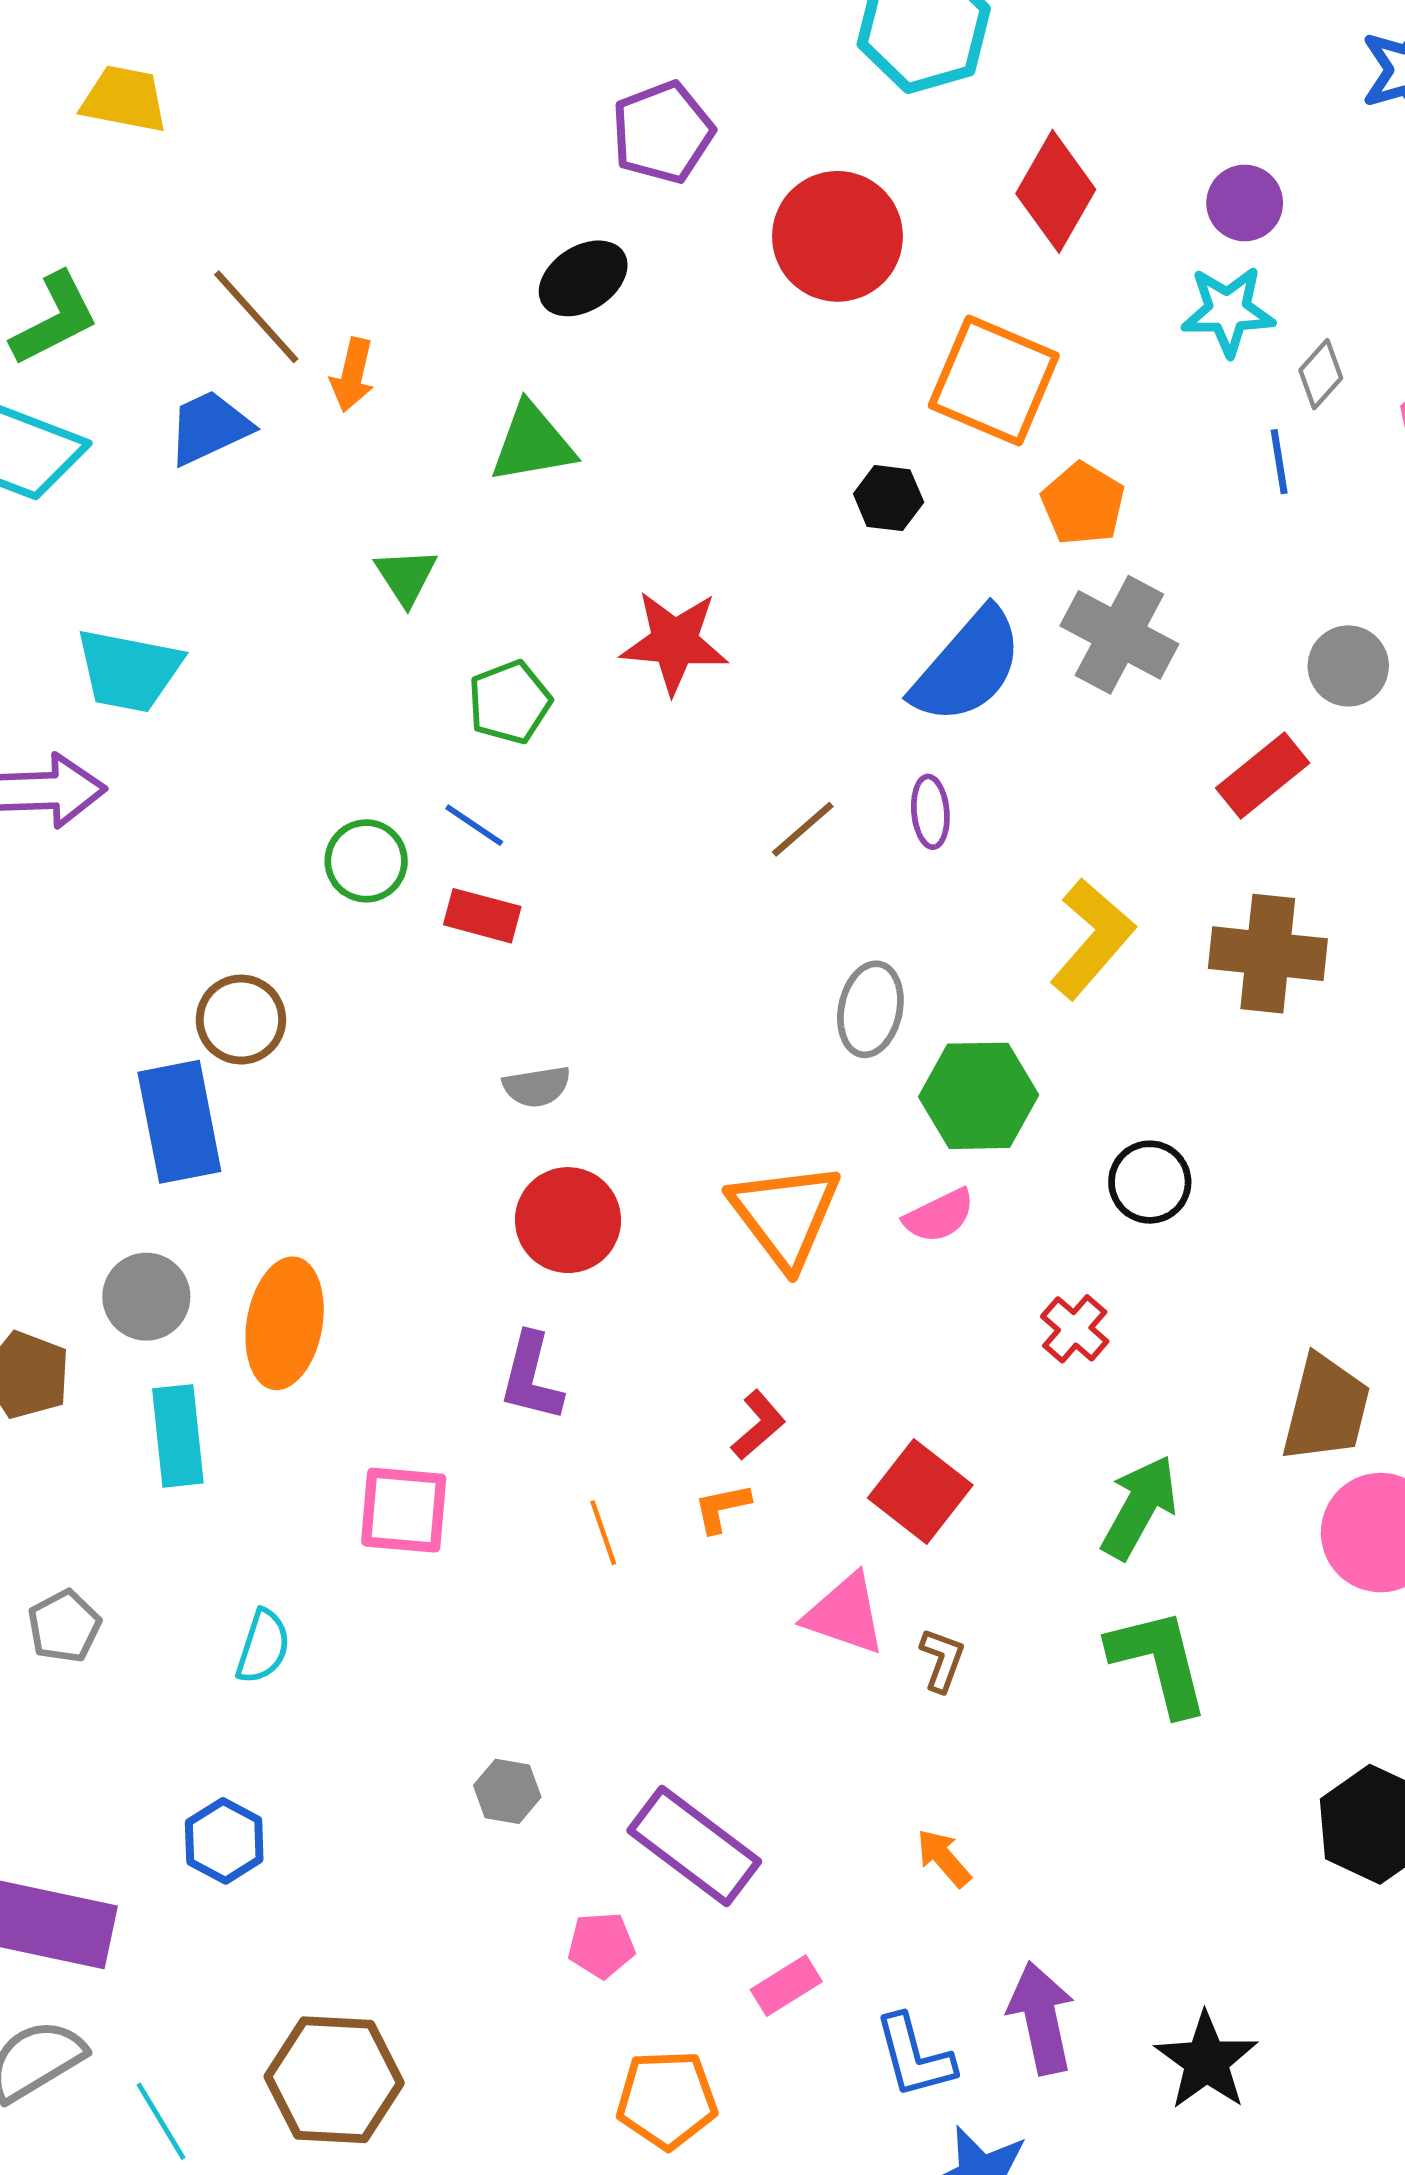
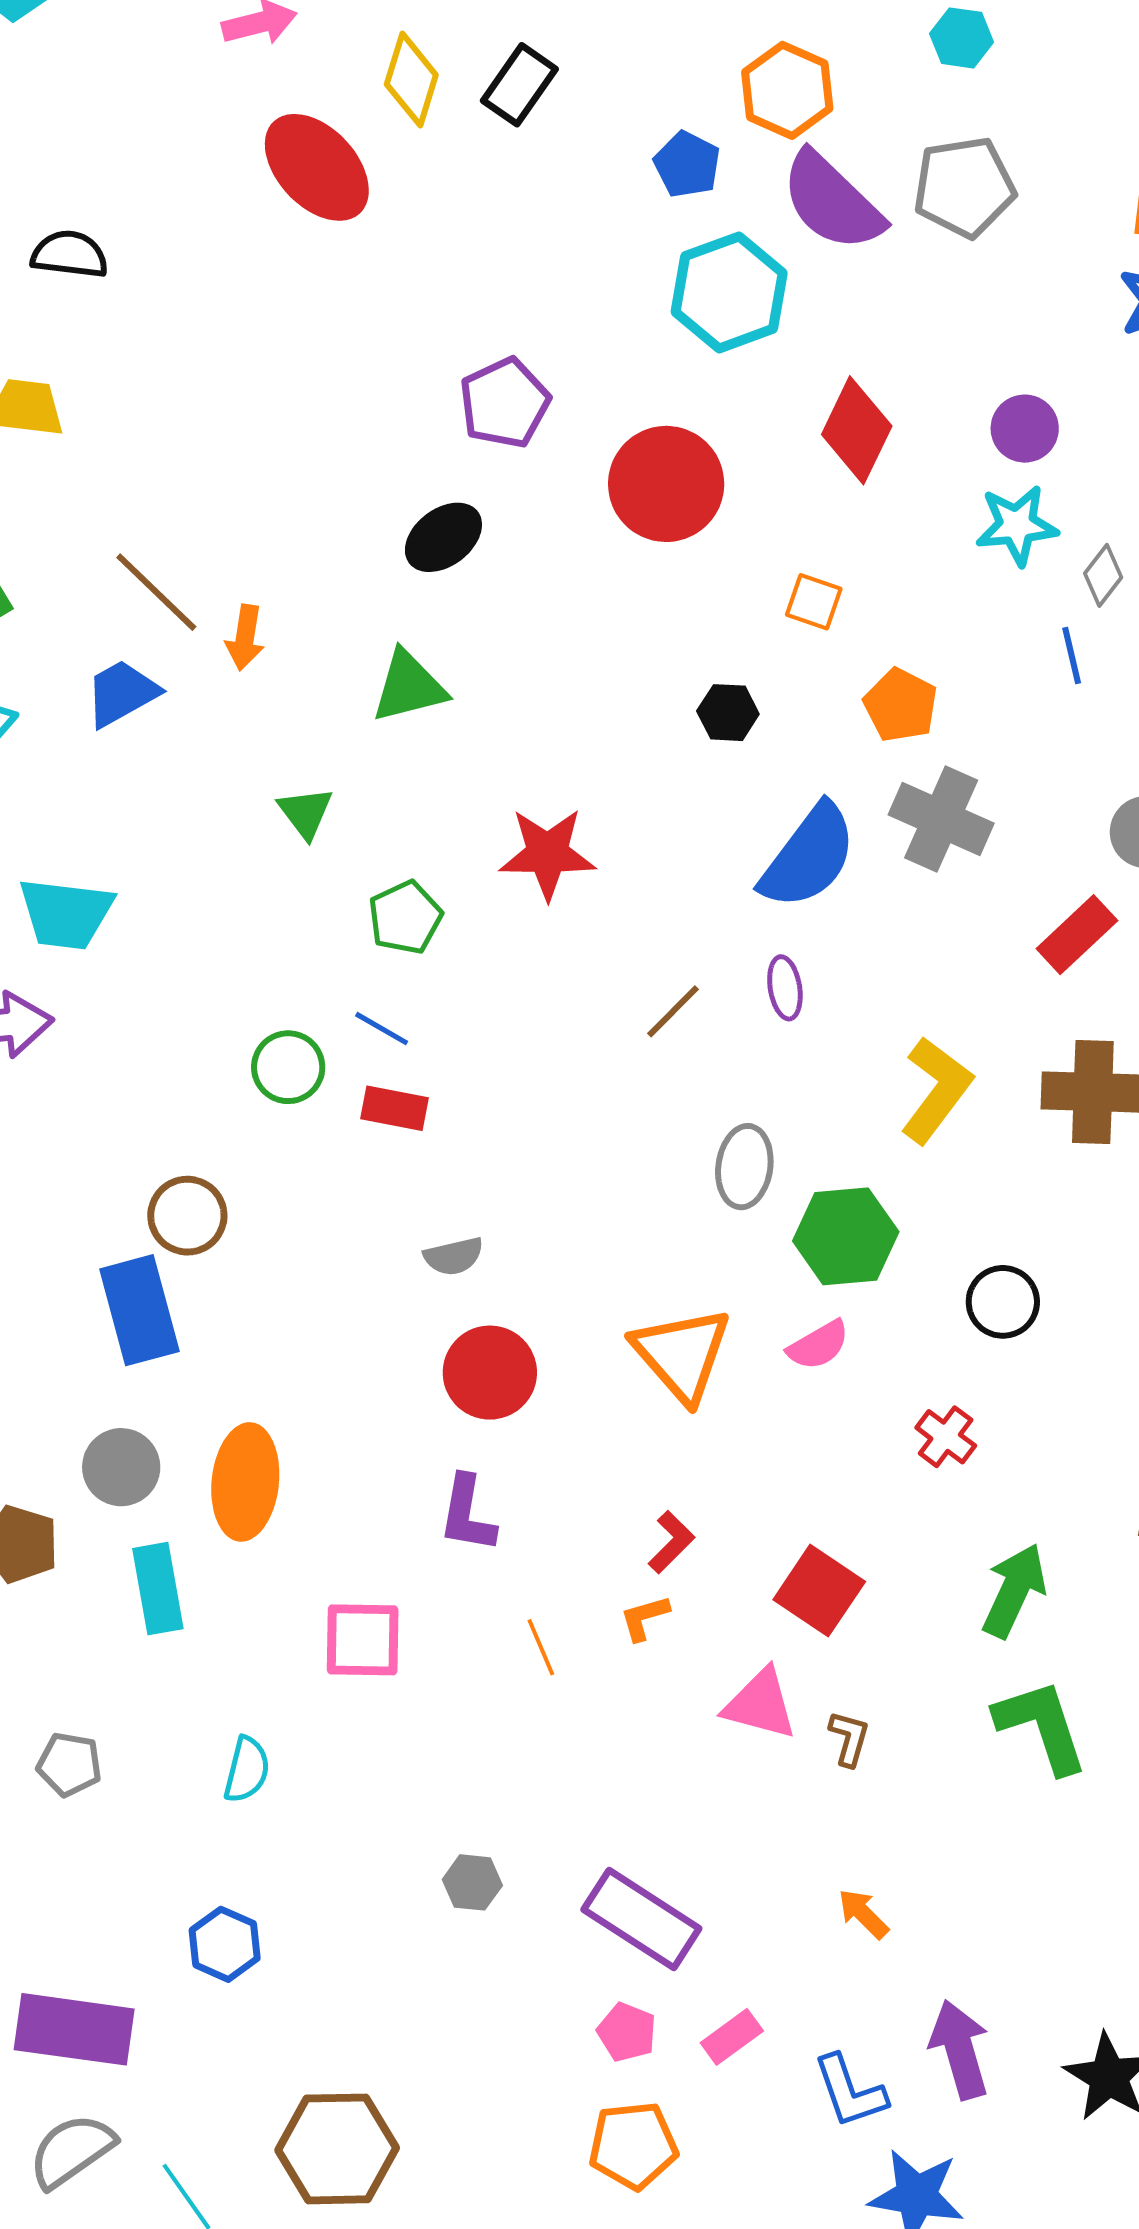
orange square: (994, 381) -> (814, 602), size x0.5
gray pentagon: (64, 1626) -> (69, 1764), turned -30
pink pentagon: (601, 1945) -> (627, 2032), moved, turned 30

